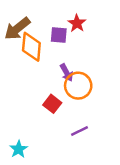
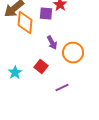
orange circle: (78, 86) -> (73, 53), moved
cyan star: (19, 149) -> (15, 73), moved

